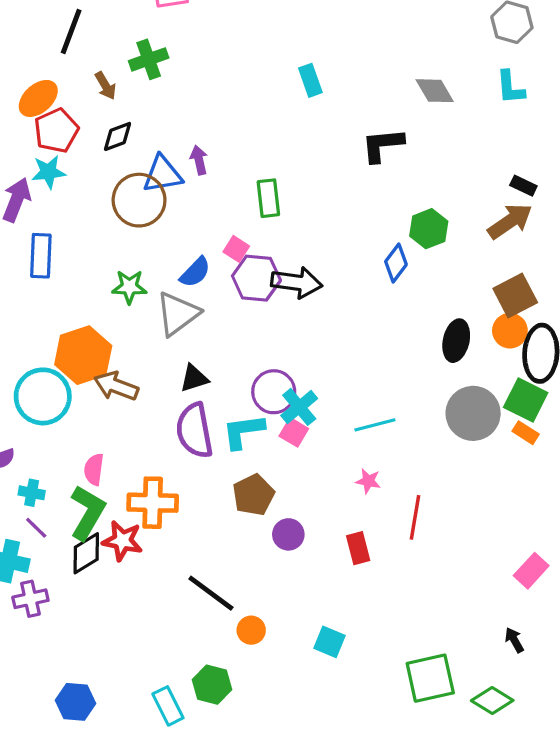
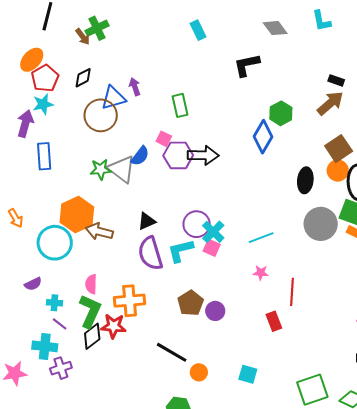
brown arrow: (105, 86) -> (83, 37), moved
blue diamond: (396, 263) -> (263, 137), size x1.4
gray triangle: (178, 314) -> (122, 169), moved, turned -40
brown pentagon: (253, 495) -> (191, 303), moved
red rectangle: (358, 548) -> (274, 321), moved

